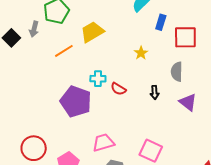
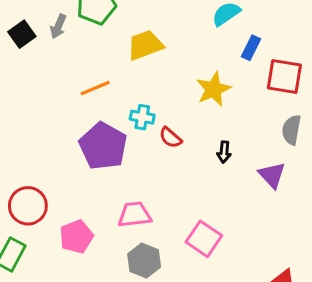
orange line: (64, 51) -> (95, 88), moved
yellow star: (141, 53) -> (214, 89), size x1.6
gray semicircle: (177, 72) -> (292, 130), moved

